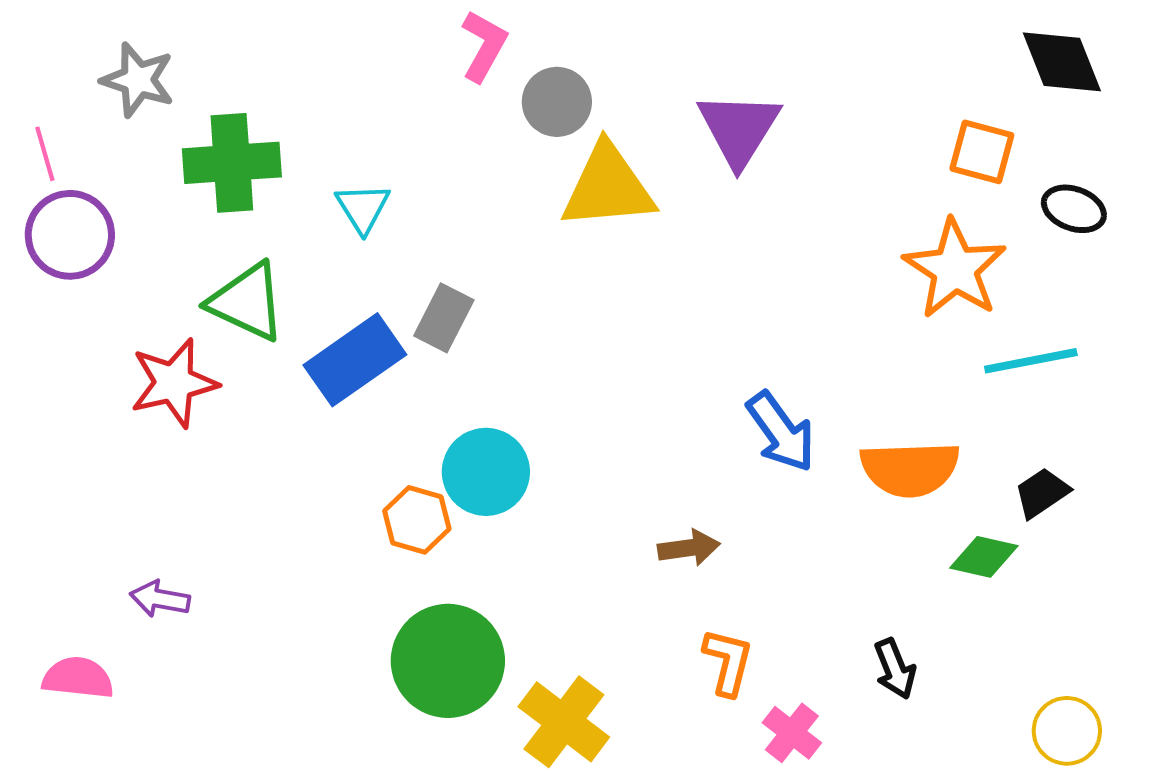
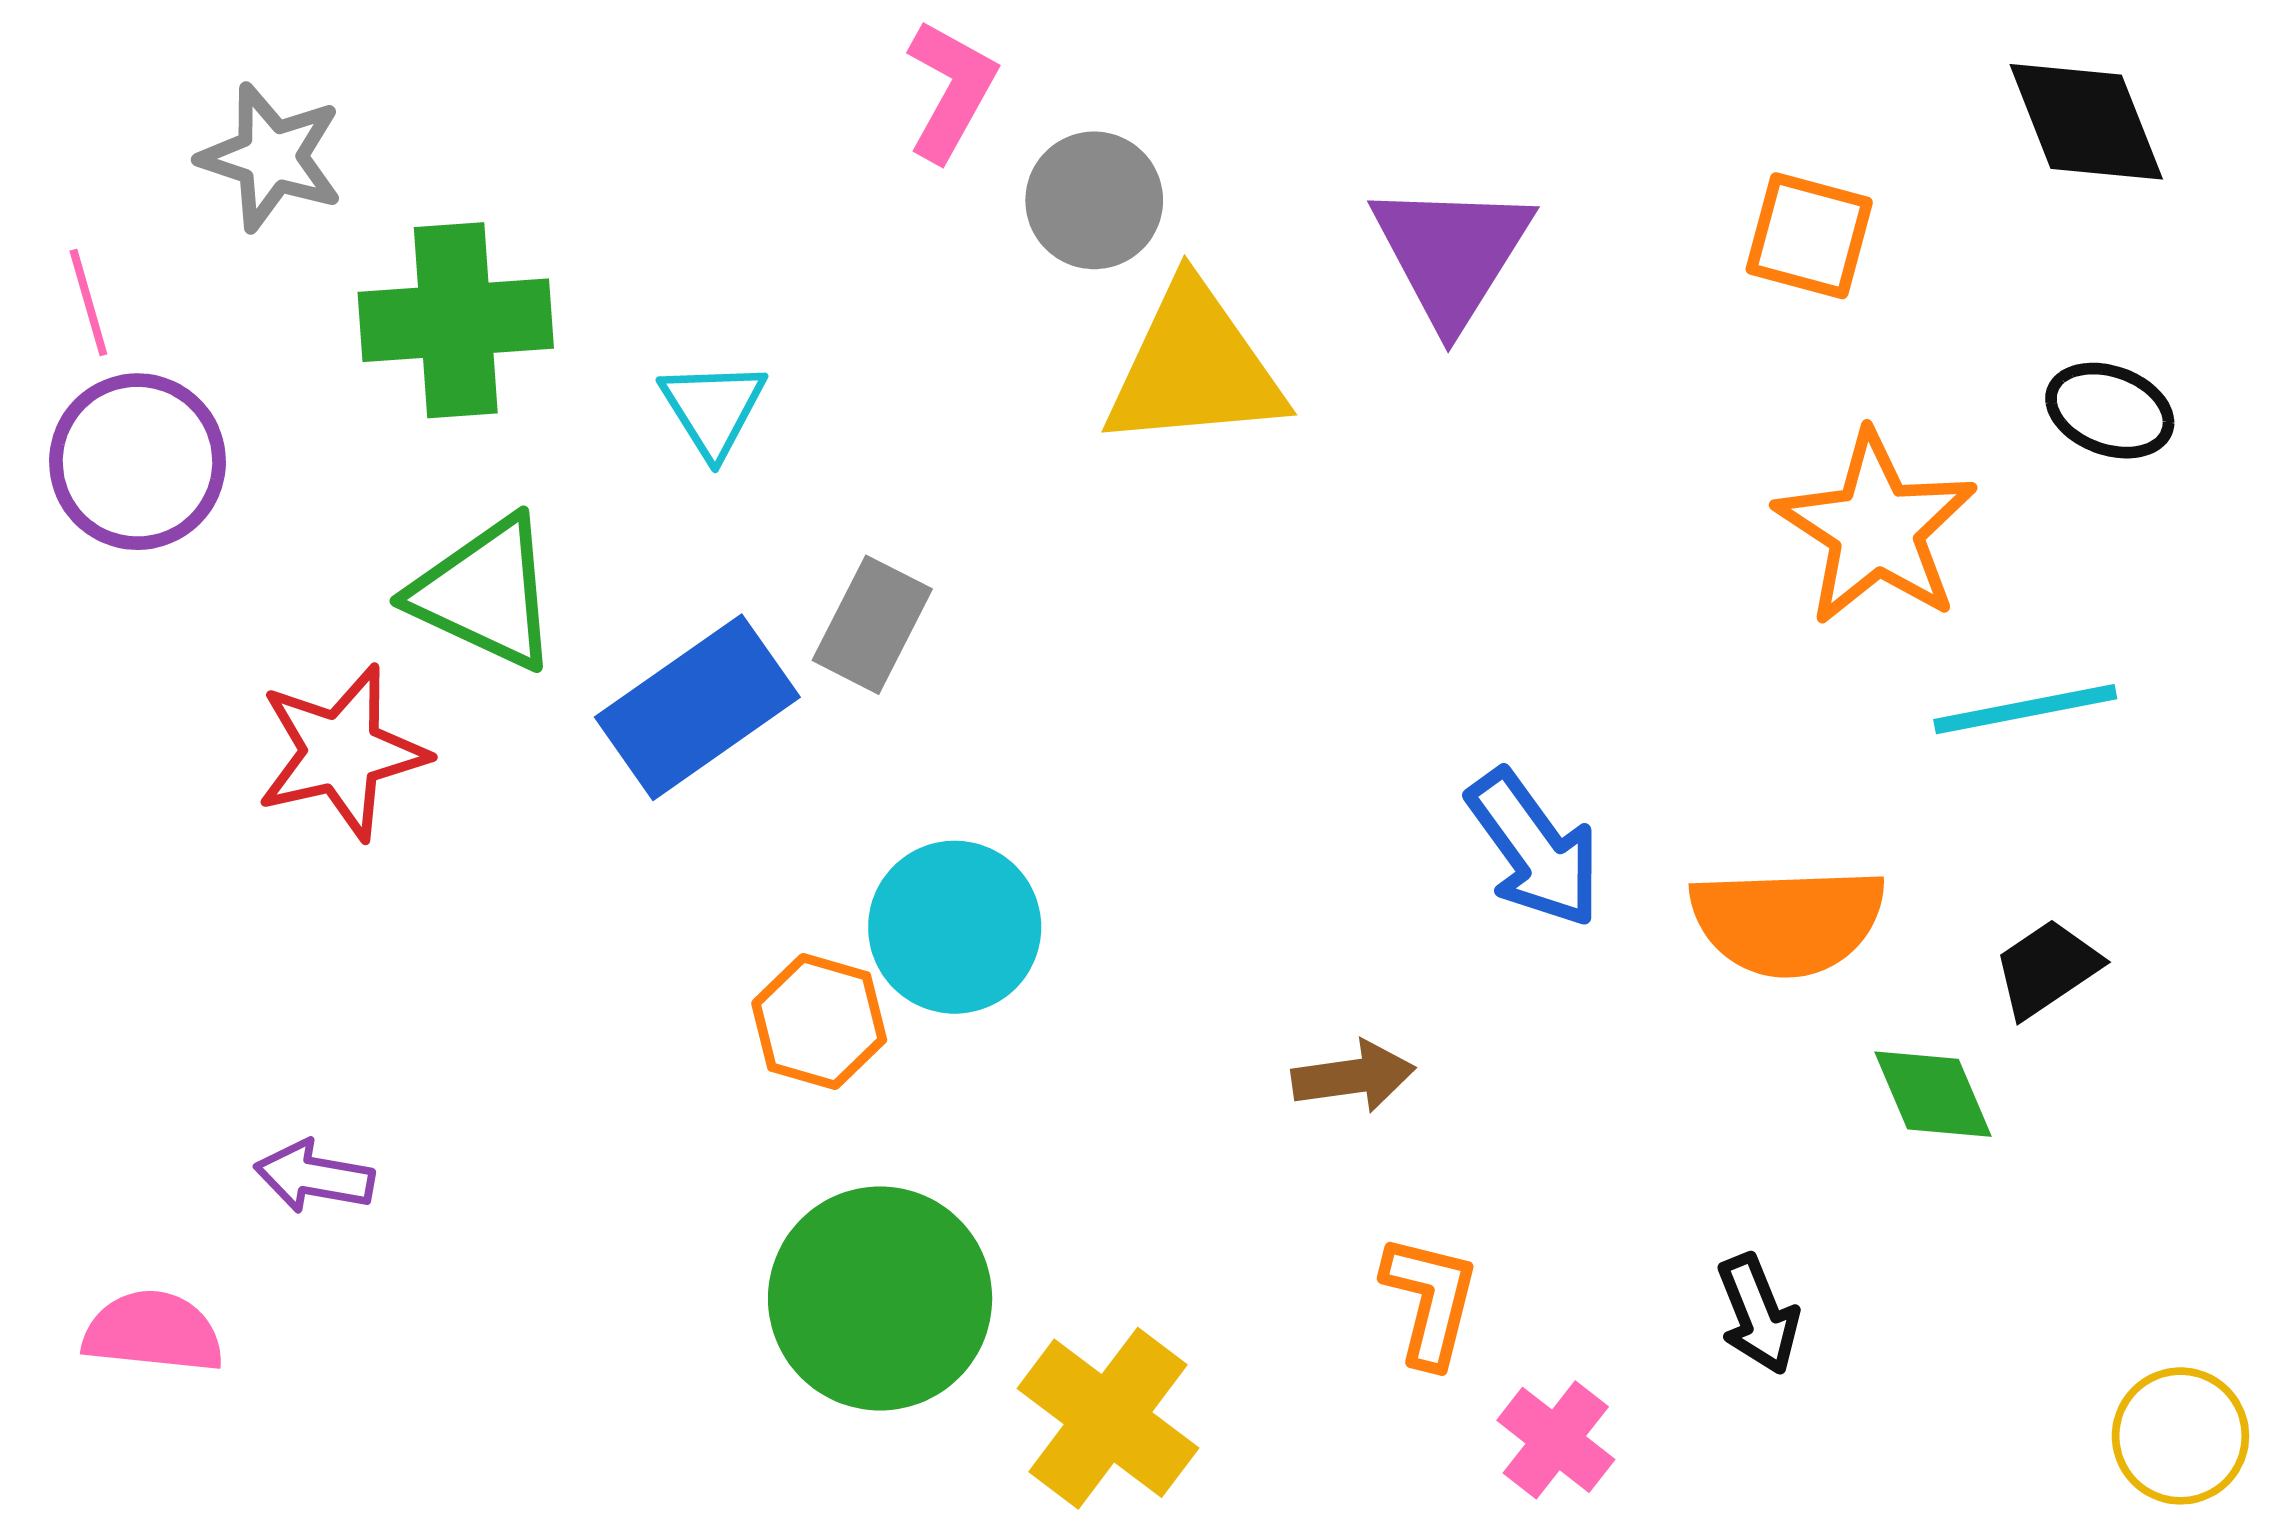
orange square: (982, 152) -> (1809, 236), moved
green diamond: (984, 557) -> (1933, 1094), turned 54
yellow circle: (1067, 731) -> (2180, 1436), moved

